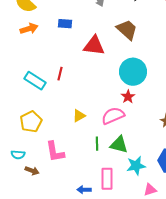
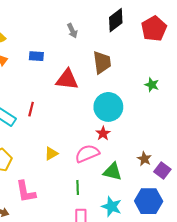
brown trapezoid: (127, 30) -> (102, 62), turned 40
green line: (97, 144) -> (78, 187), moved
green triangle: (119, 145) -> (113, 172), moved
cyan star: (136, 166) -> (112, 207), turned 30

